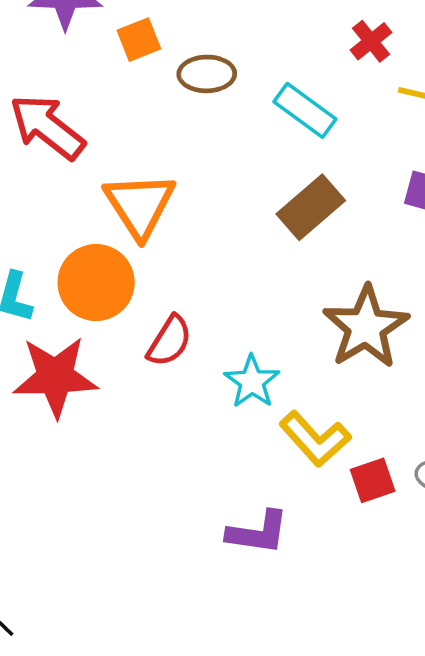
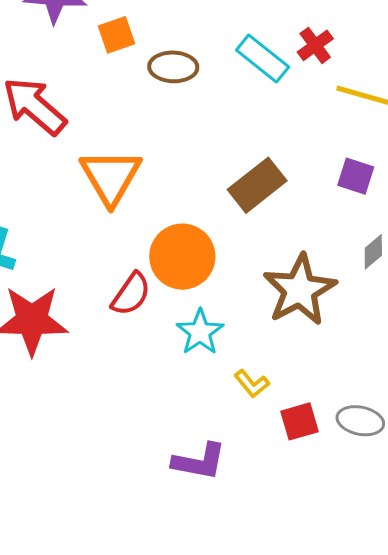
cyan rectangle: (305, 110) -> (263, 59), moved
orange circle: (96, 283) -> (182, 257), moved
yellow L-shape: (315, 439) -> (252, 384), size x0.6

